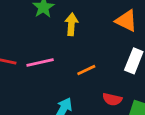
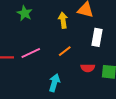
yellow arrow: (71, 24) -> (63, 20), moved

